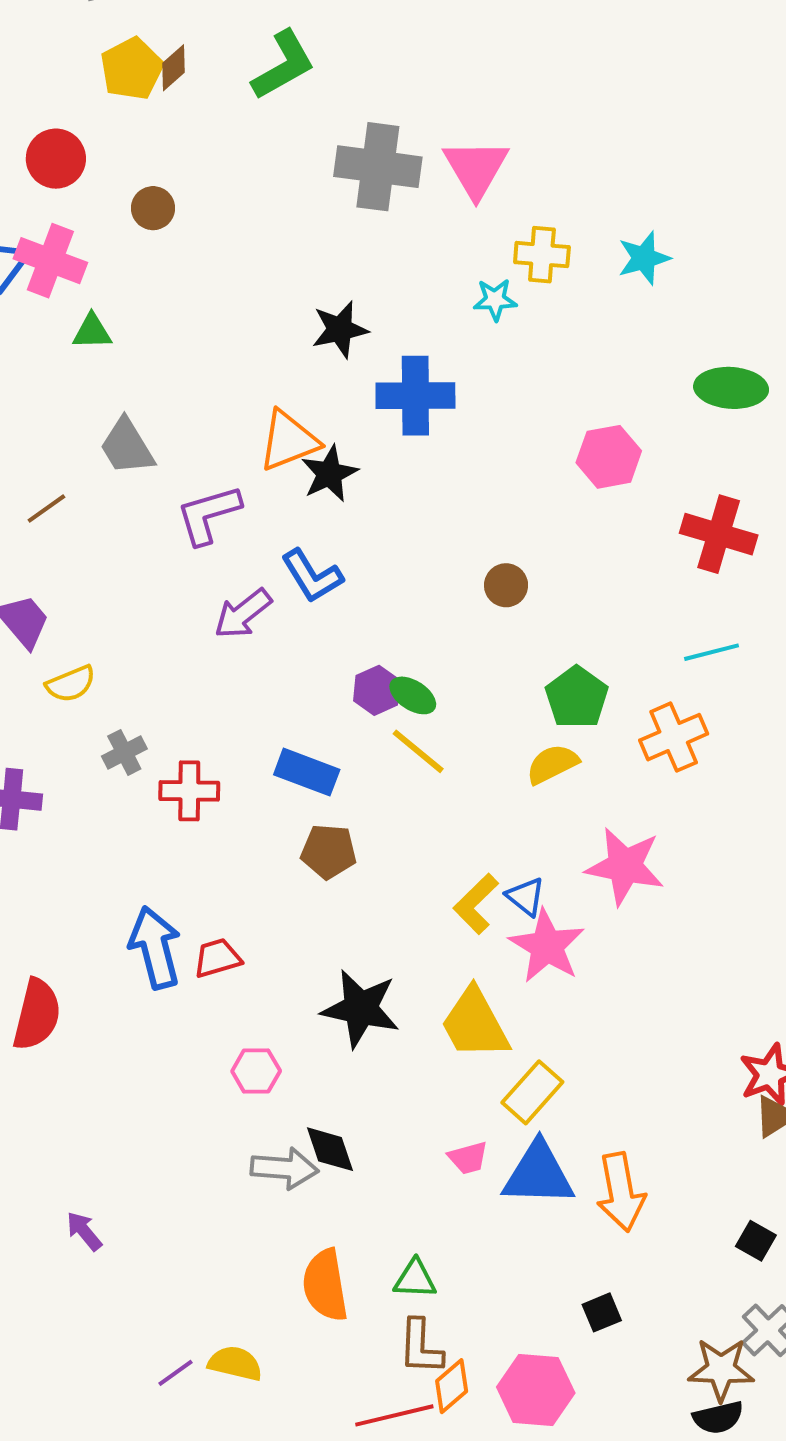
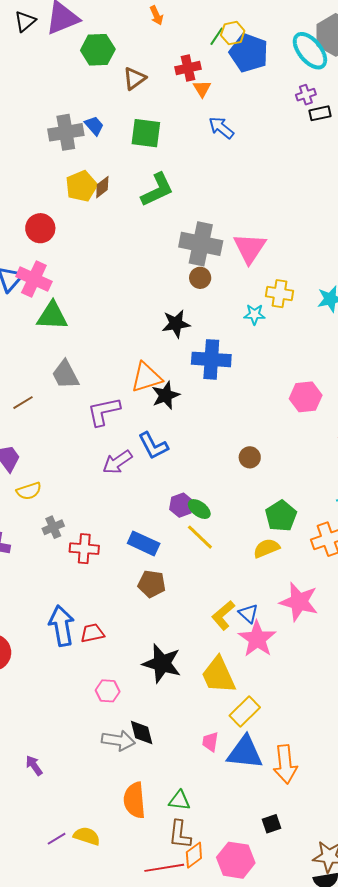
brown circle: (153, 208) -> (200, 278), moved
green triangle: (92, 332) -> (52, 316), size x1.6
pink trapezoid: (468, 1158) -> (210, 742), turned 110
purple arrow: (84, 1231) -> (34, 766), moved

